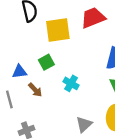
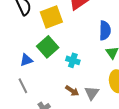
green square: (46, 62) -> (48, 47), size x1.5
brown arrow: (35, 90) -> (72, 91), moved

